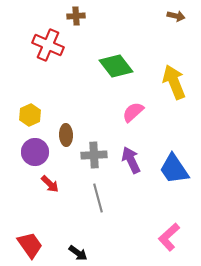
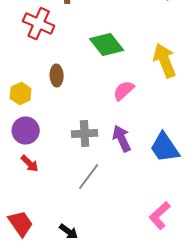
brown ellipse: (66, 135) -> (57, 76), moved
red arrow: (50, 184) -> (30, 164), moved
gray line: (98, 198) -> (89, 177), turned 52

